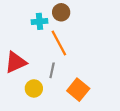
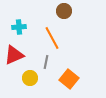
brown circle: (61, 12) -> (64, 11), moved
cyan cross: (40, 21) -> (19, 27), moved

